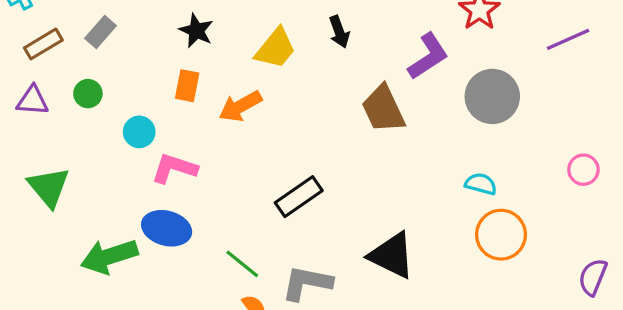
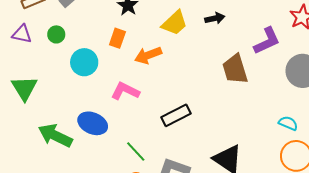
black arrow: (339, 32) -> (215, 18), turned -90
cyan circle: (139, 132) -> (84, 62), size x1.4
pink L-shape: (174, 168) -> (125, 91), moved
green arrow: (109, 256) -> (55, 136), turned 36

